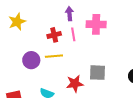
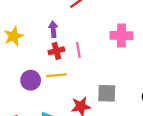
purple arrow: (69, 14) -> (53, 29), moved
pink cross: (96, 24) -> (121, 35), moved

